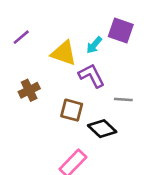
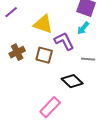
cyan arrow: (94, 45) -> (83, 28), moved
brown square: (72, 110) -> (44, 55), moved

